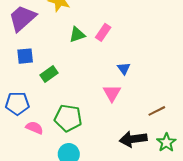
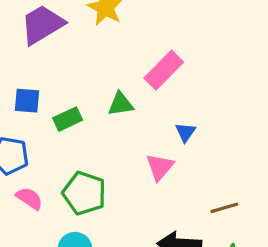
pink rectangle: (103, 32) -> (164, 70), size x1.4
green triangle: (77, 35) -> (121, 104), moved
blue square: (25, 56) -> (27, 101), moved

